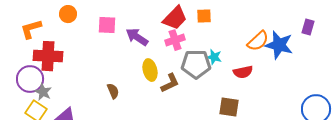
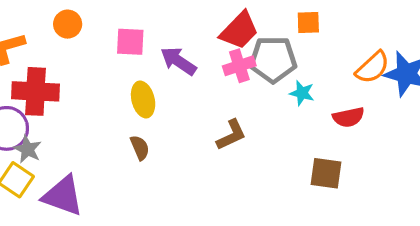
orange square: (204, 16) -> (308, 22), moved
gray pentagon: (196, 64) -> (273, 59), moved
yellow ellipse: (150, 70) -> (143, 100), moved

